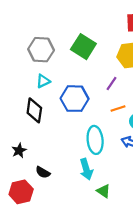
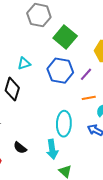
gray hexagon: (41, 50) -> (39, 15), moved
blue hexagon: (75, 99) -> (60, 71), moved
black semicircle: (43, 172) -> (20, 148), moved

